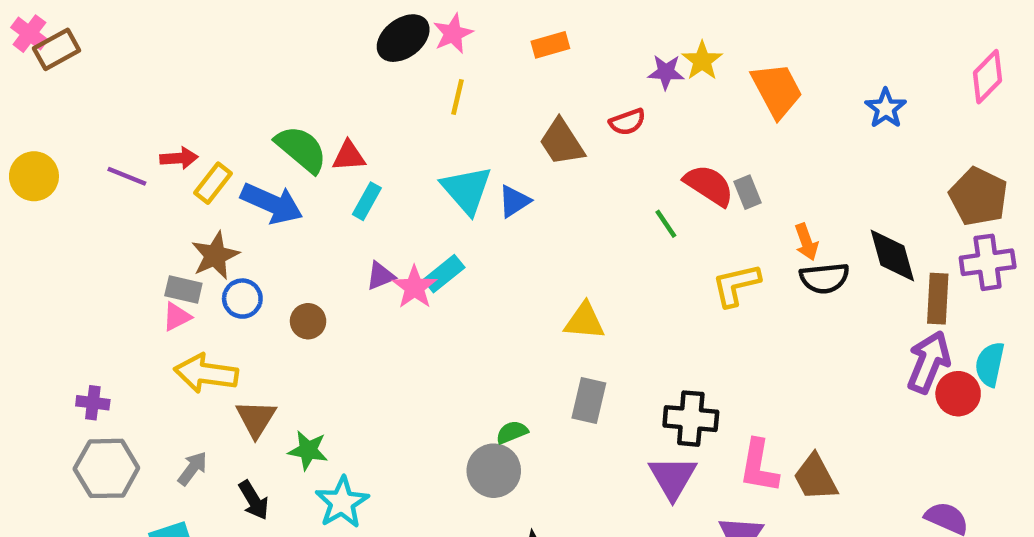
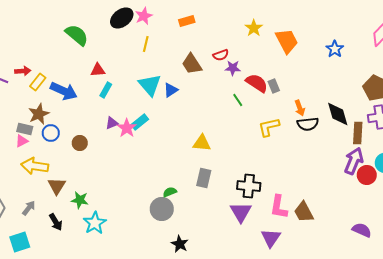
purple star: (666, 72) -> (233, 68), moved
green semicircle: (301, 149) -> (77, 35), moved

